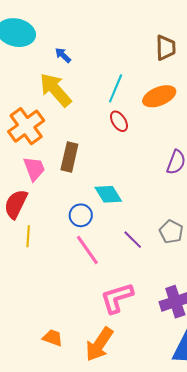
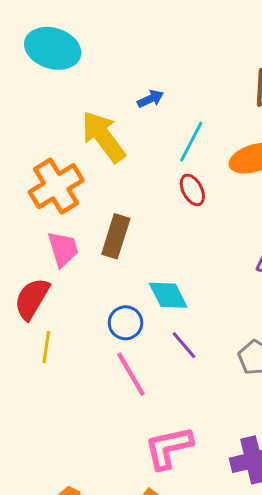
blue arrow: (63, 55) -> (151, 99), moved, turned 108
purple line: (133, 240) -> (184, 345), moved

